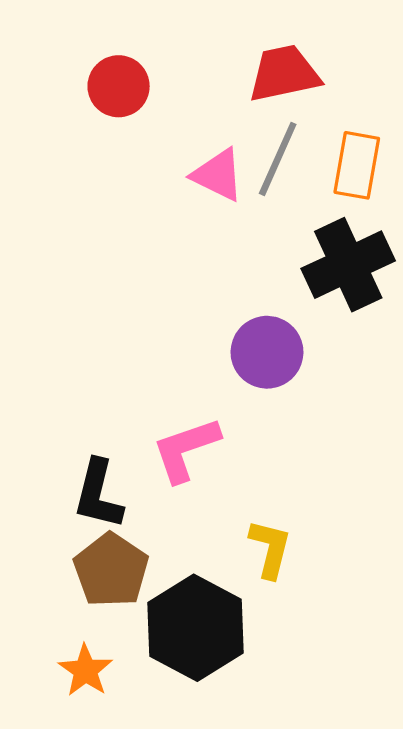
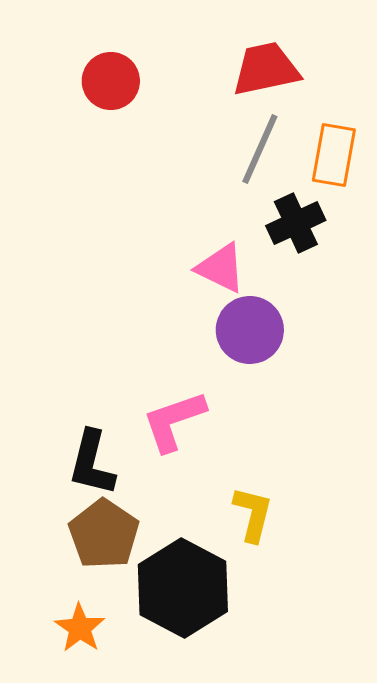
pink triangle: (218, 175) -> (221, 268), moved
black cross: (348, 265) -> (296, 223), moved, size x0.7

